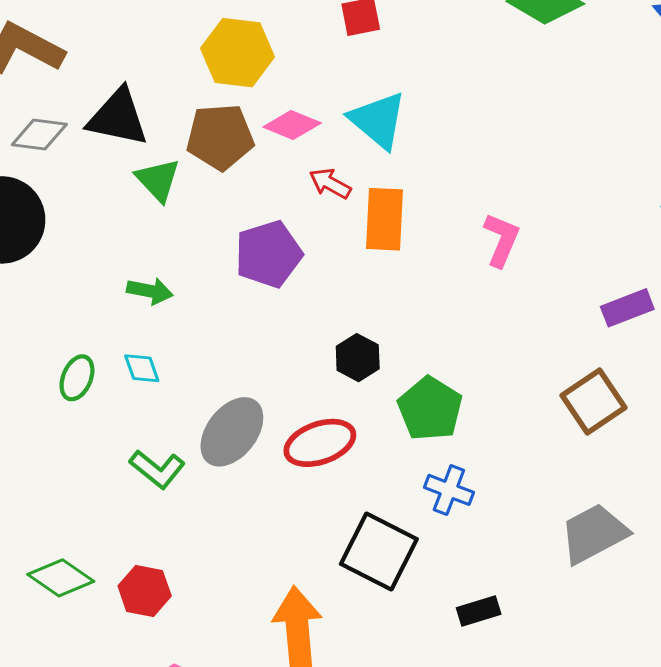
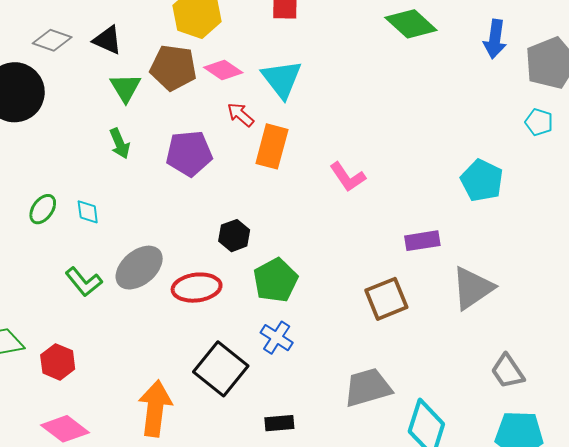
black triangle: (118, 117) -> (107, 40), size x0.7
pink L-shape: (501, 240) -> (348, 177), turned 111
green arrow: (150, 291) -> (120, 143), moved, turned 44

